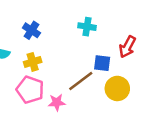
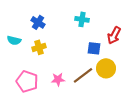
brown line: (81, 81) -> (83, 75), moved
pink pentagon: (30, 90) -> (27, 81), moved

